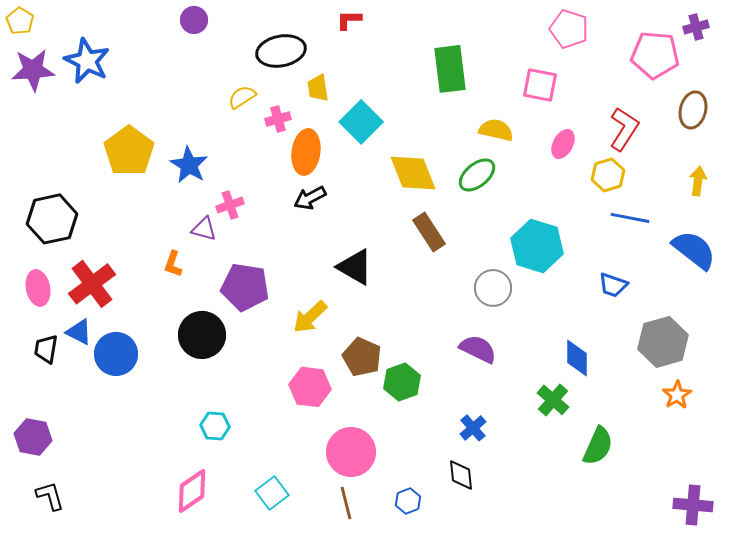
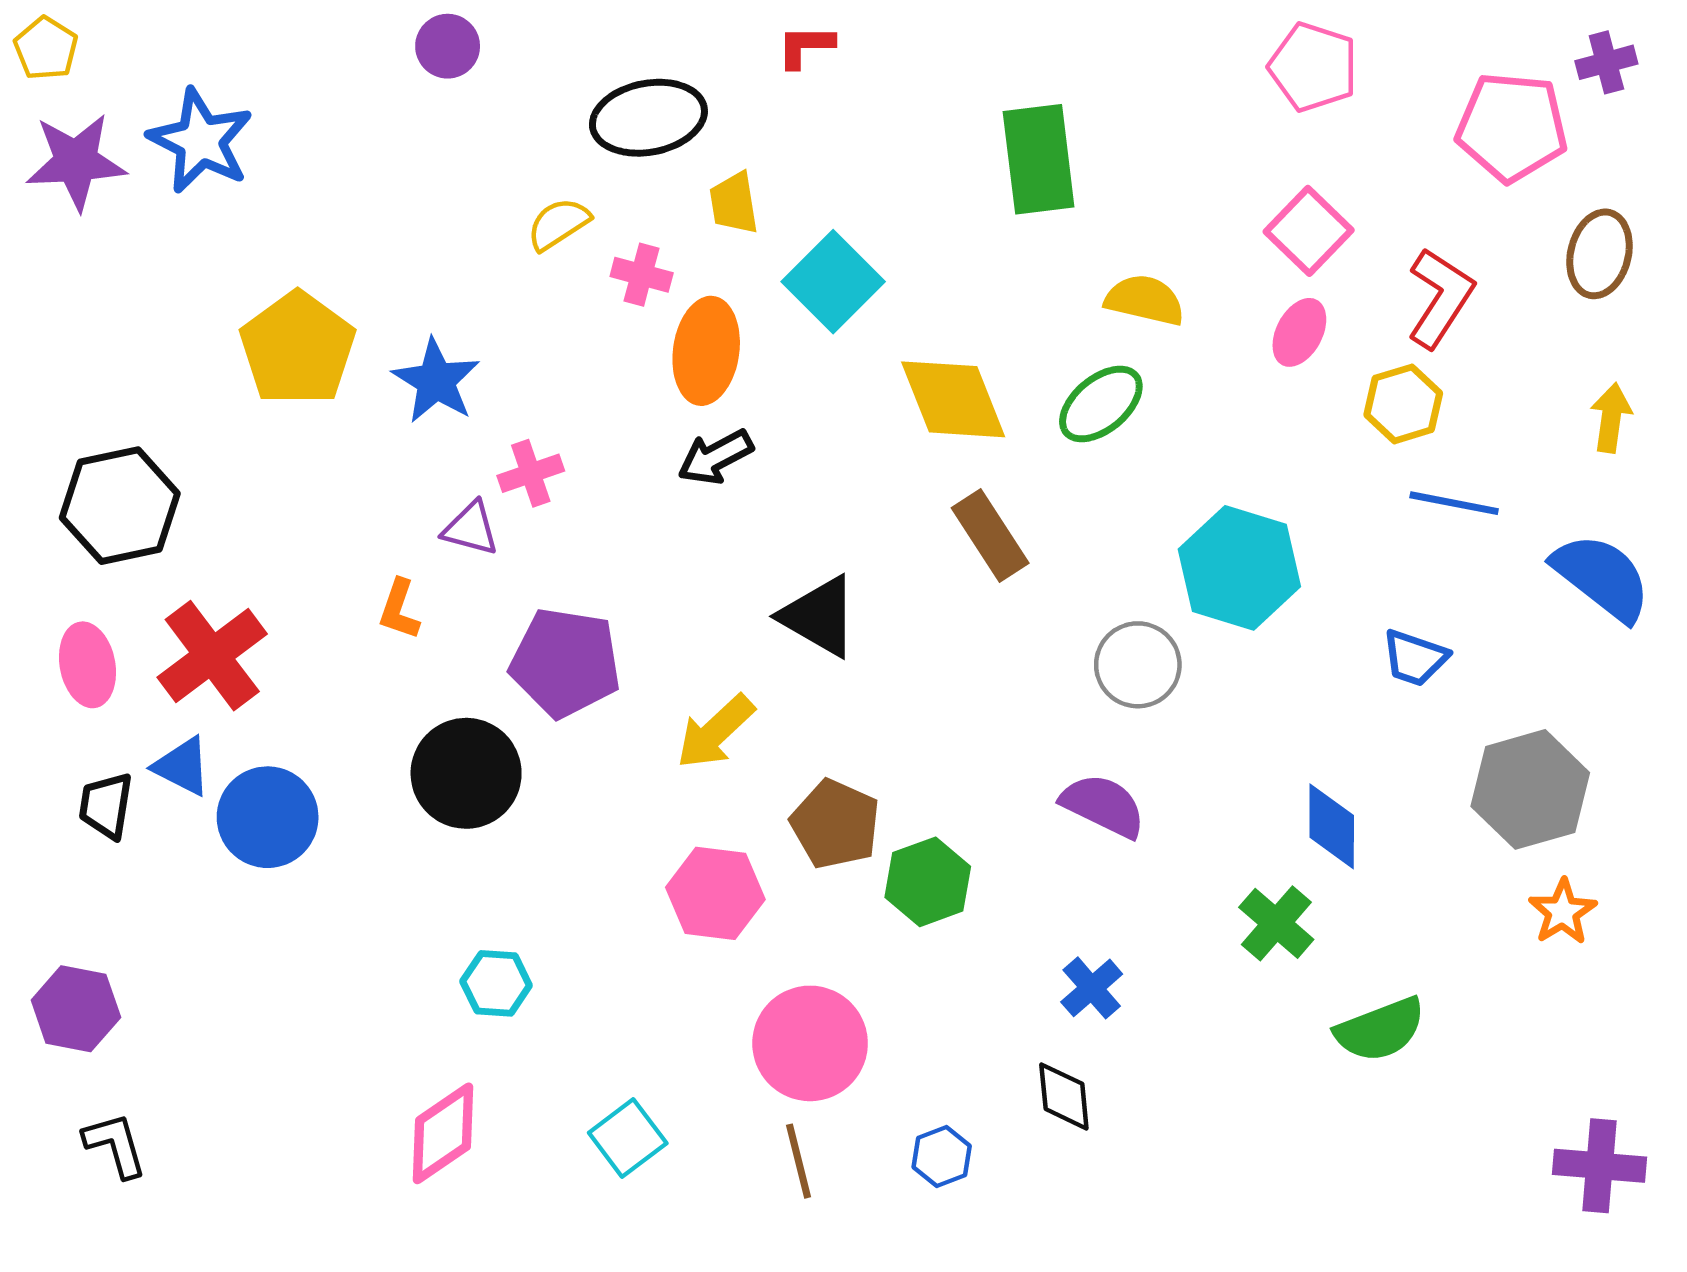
pink square: (540, 85) -> (1309, 231), moved, turned 33
pink cross: (278, 119) -> (642, 275), turned 30
green semicircle: (598, 446) -> (1380, 1030), turned 45

